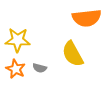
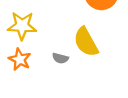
gray semicircle: (40, 68) -> (60, 58), moved

